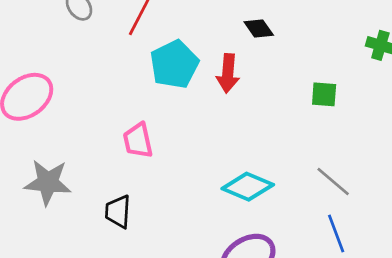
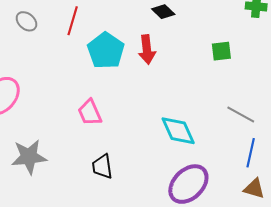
cyan diamond: (248, 187) -> (178, 131), turned 54
black trapezoid: (118, 212) -> (102, 167), moved
blue line: (336, 233) -> (251, 153), turned 44

